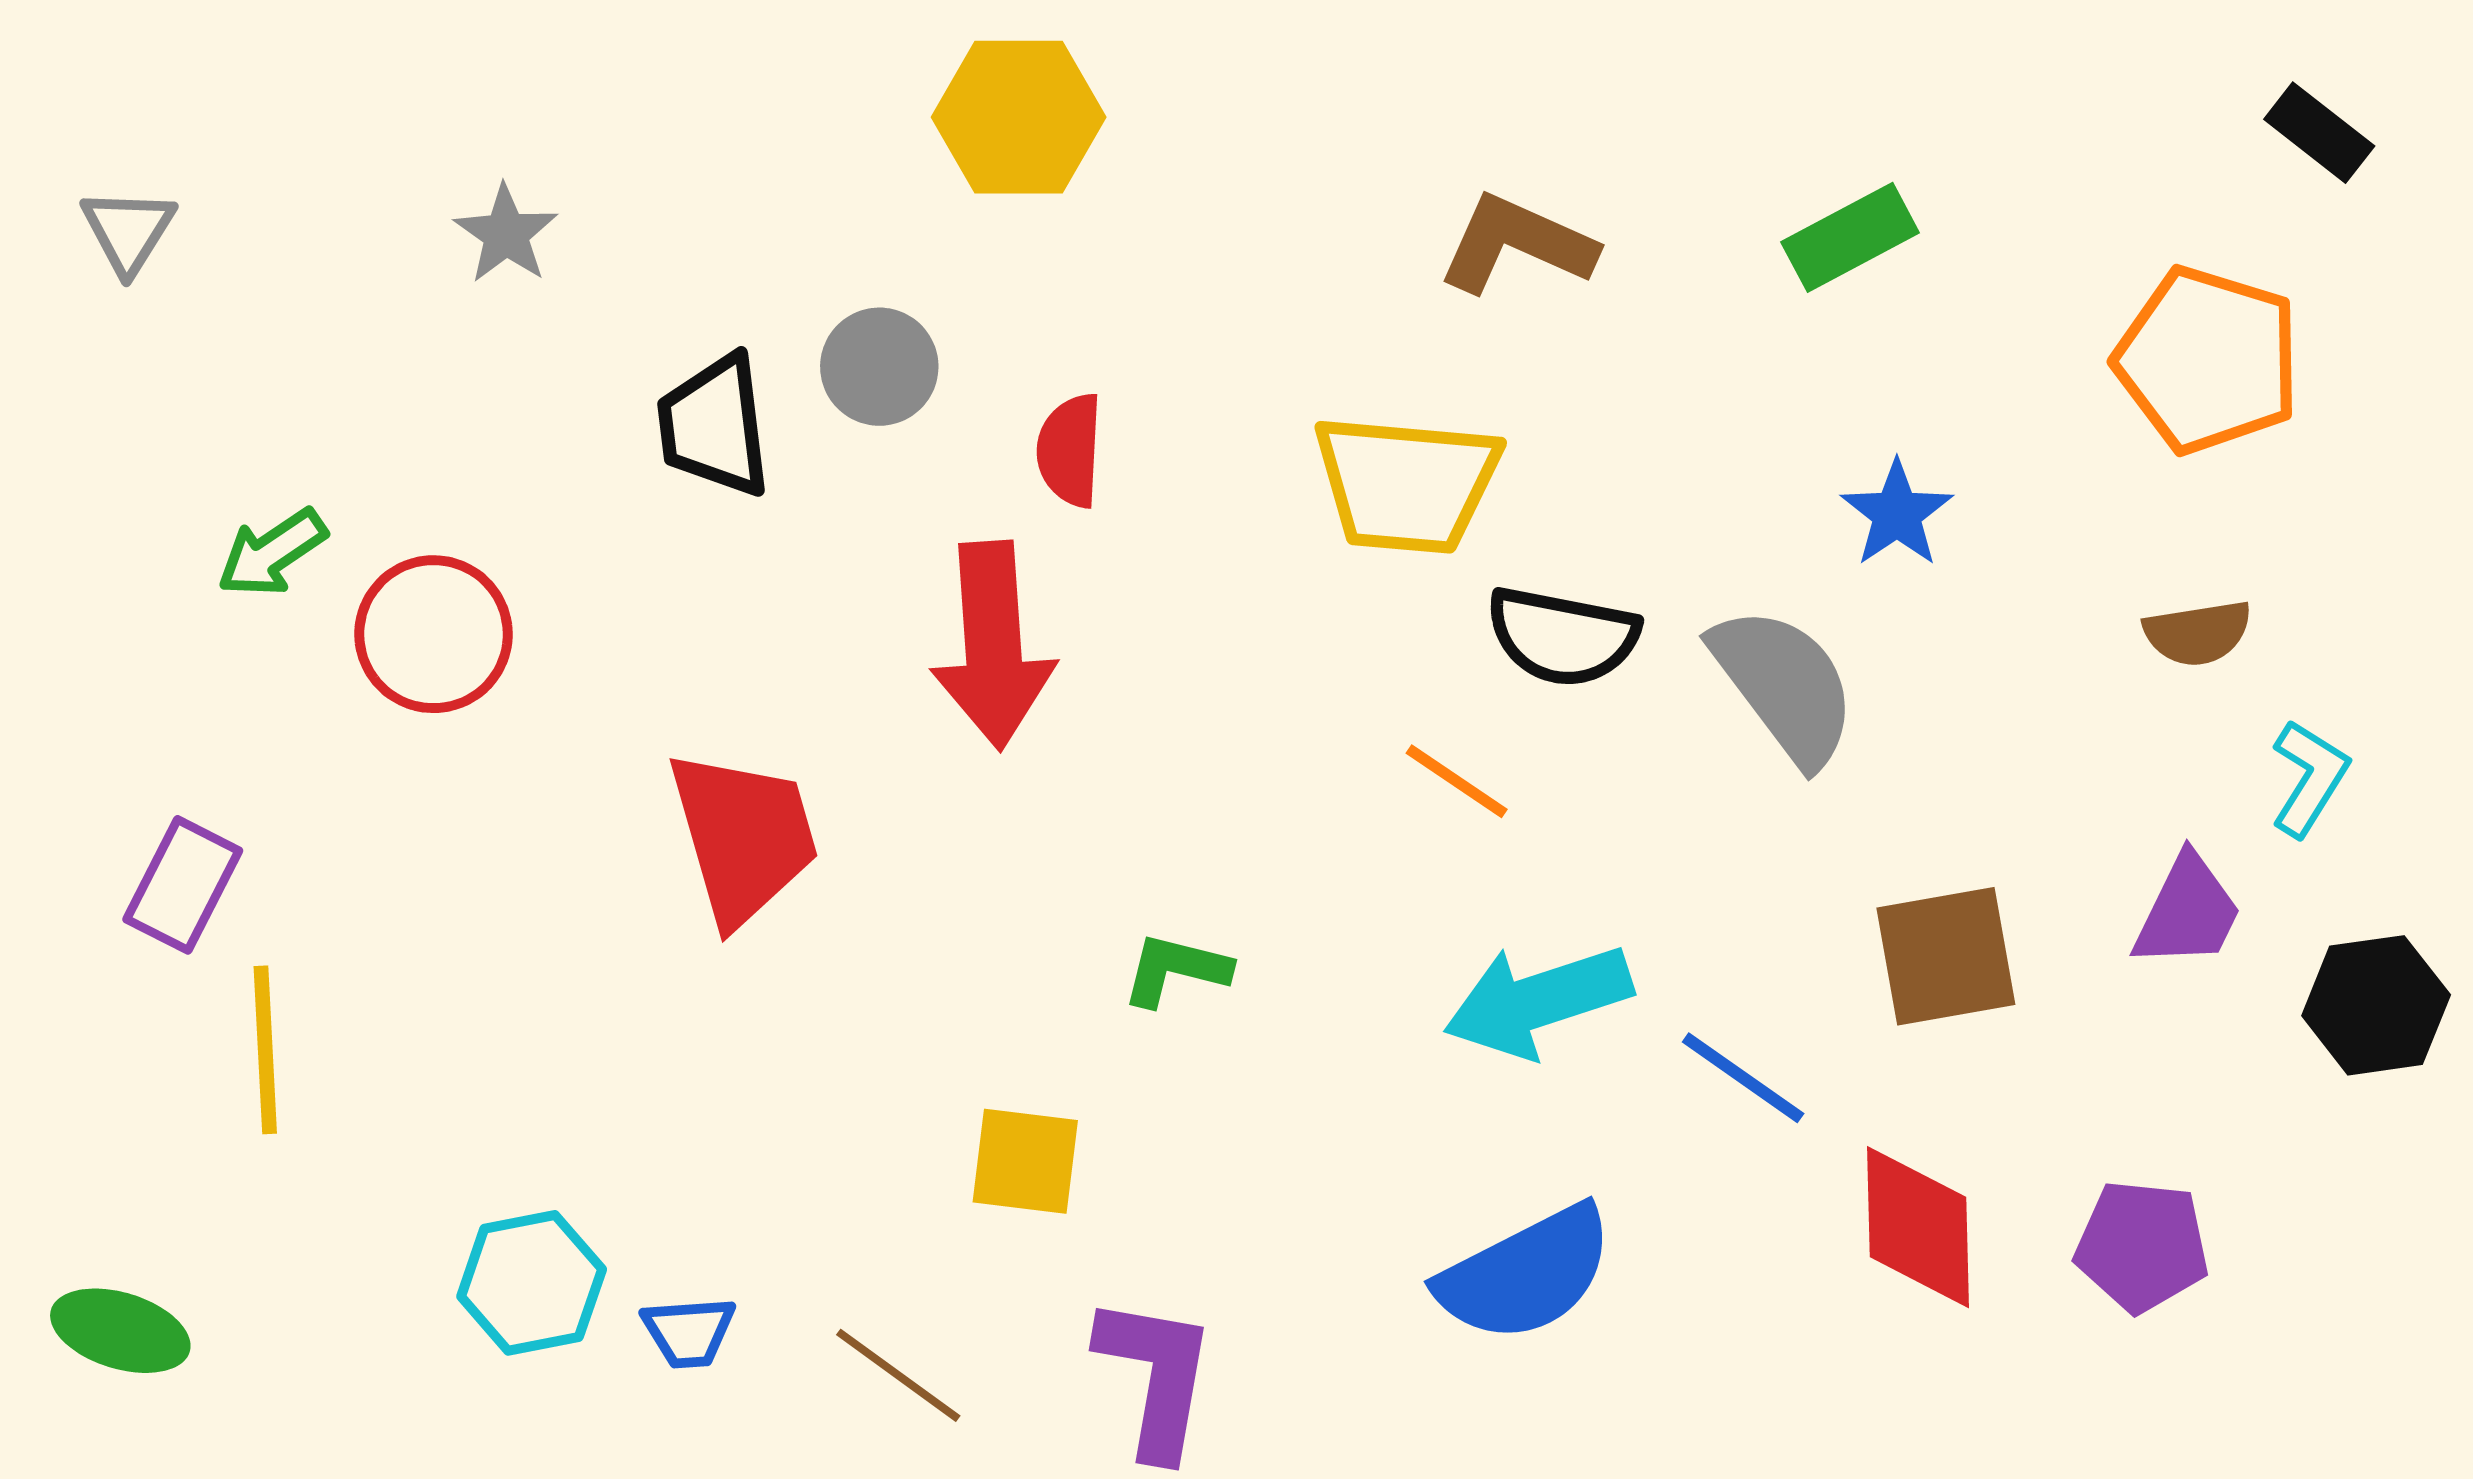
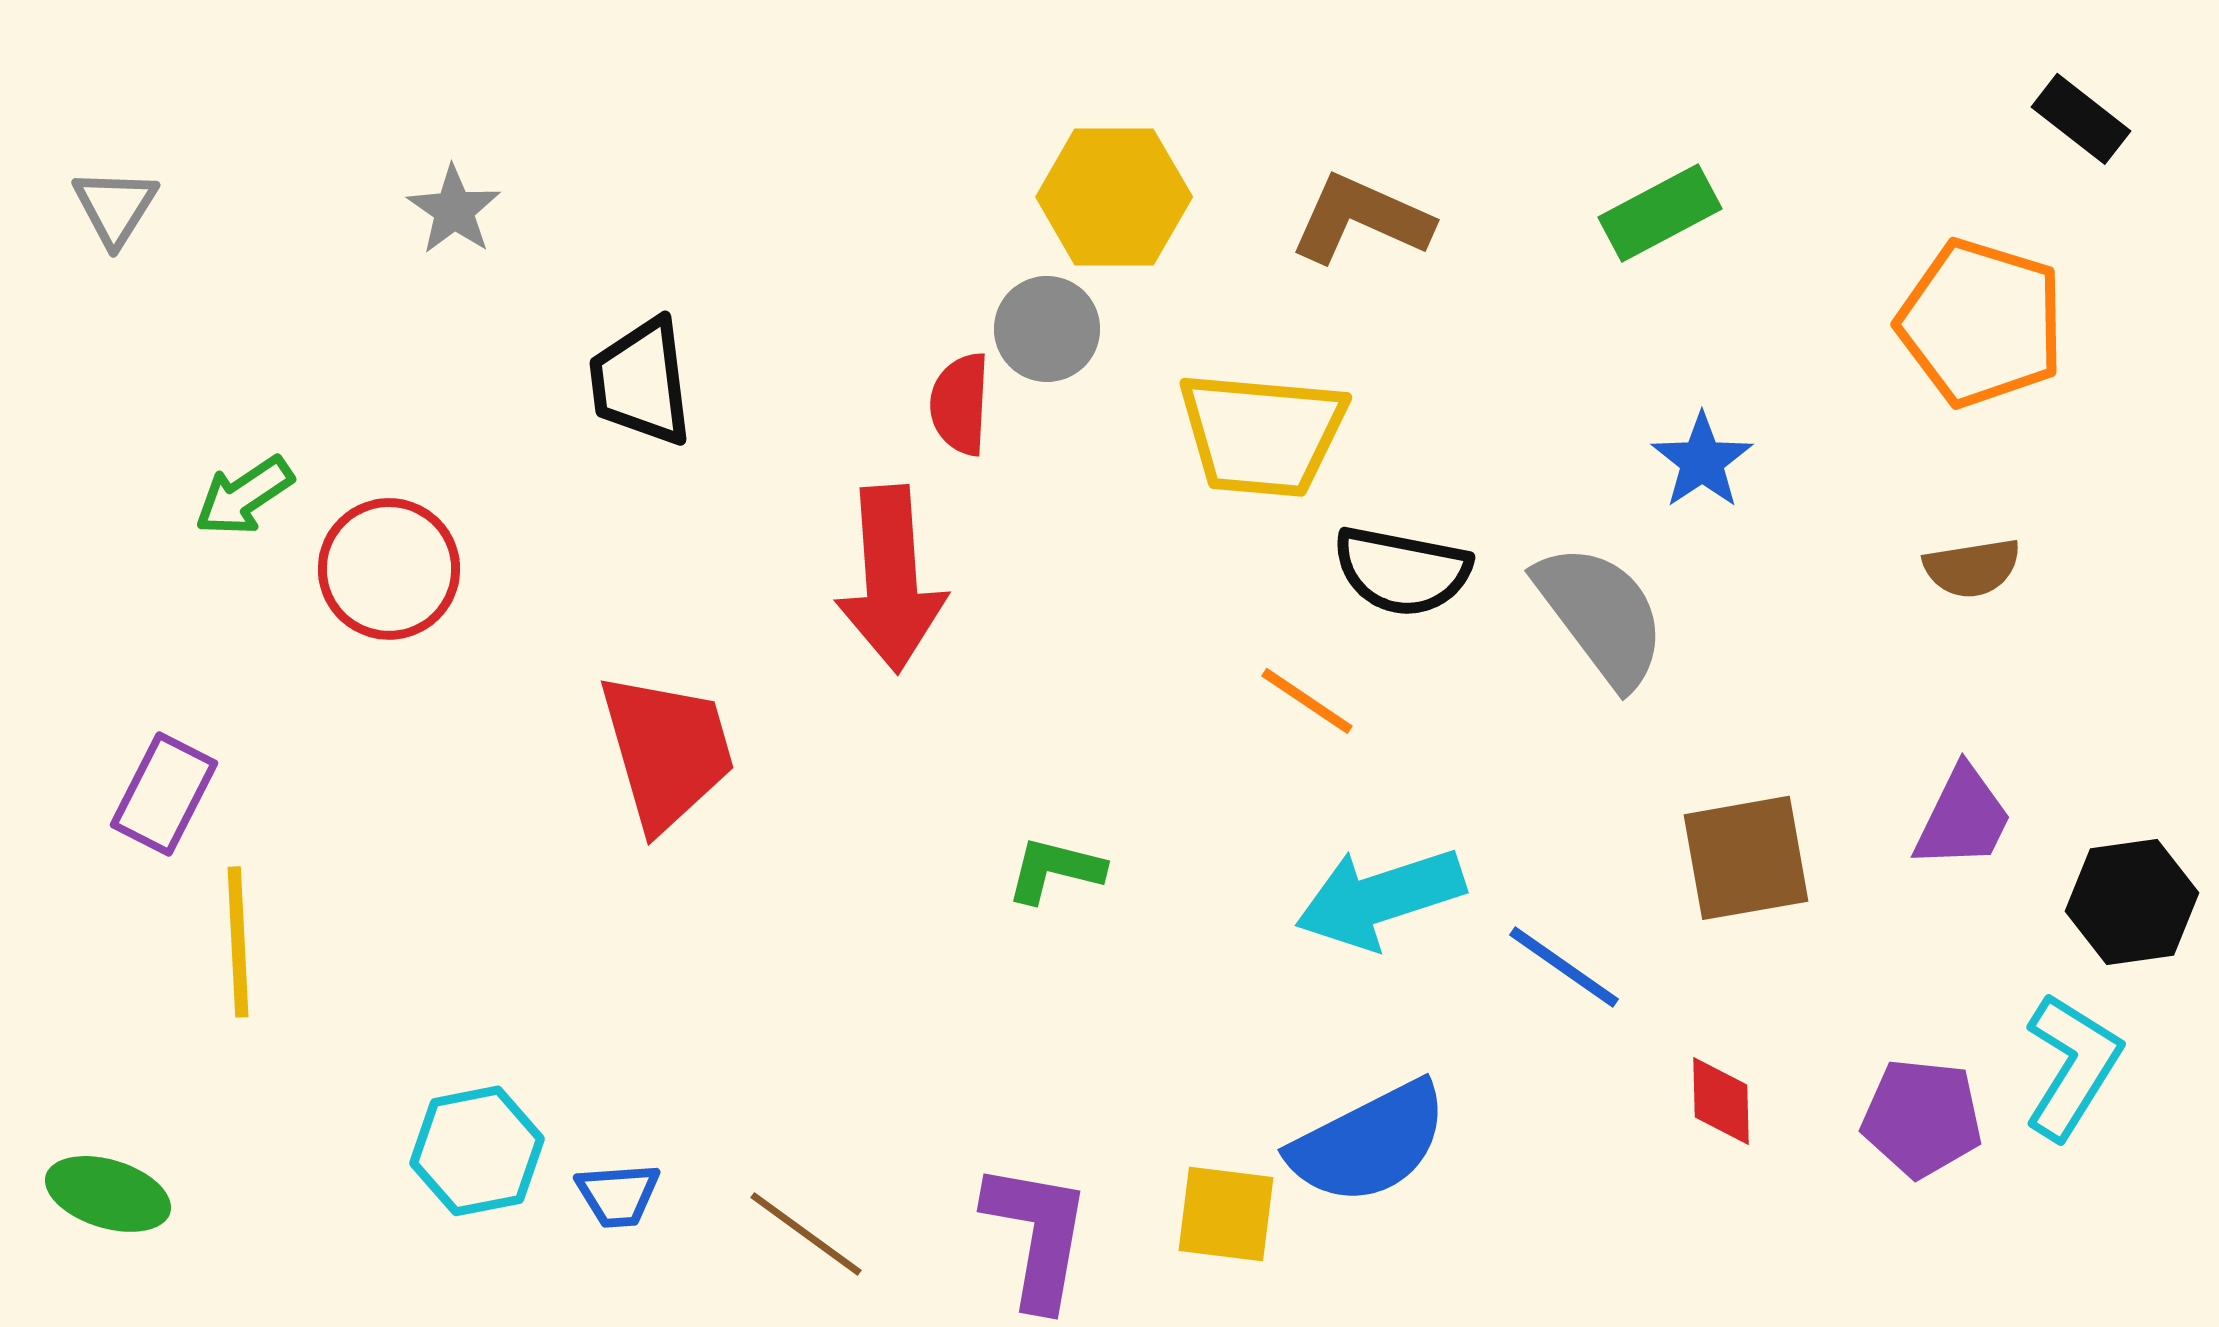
yellow hexagon: (1019, 117) -> (1114, 197), moved
gray circle: (879, 367) -> (1047, 329), moved
cyan L-shape: (2309, 778) -> (2072, 1066), moved, size x1.4
yellow square: (1025, 1161) -> (1226, 1214), moved
red diamond: (1918, 1227) -> (1721, 1101), size x0.6

